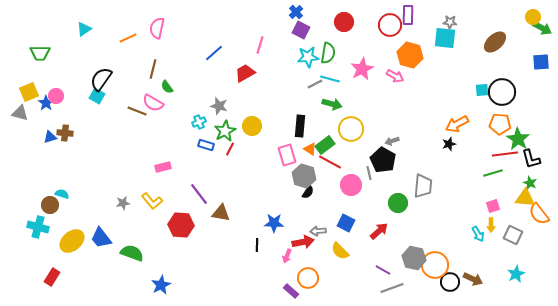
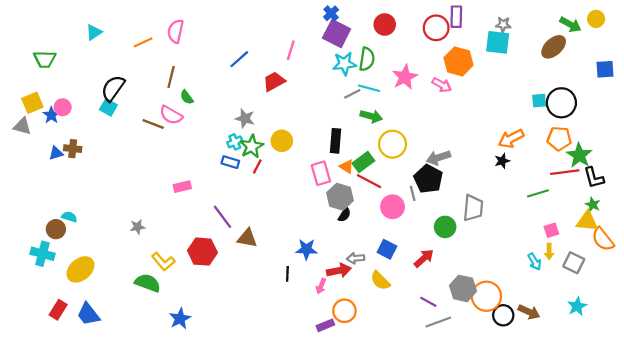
green arrow: (542, 28) -> (570, 24), moved
purple square: (301, 30) -> (337, 33), size x1.4
cyan cross: (199, 122) -> (235, 142), moved
gray arrow: (392, 141) -> (438, 158), size x1.5
green line: (493, 173) -> (538, 193), moved
yellow L-shape: (152, 201) -> (163, 262), moved
blue trapezoid: (101, 238) -> (88, 314), moved
purple rectangle: (291, 291) -> (325, 325), turned -63

